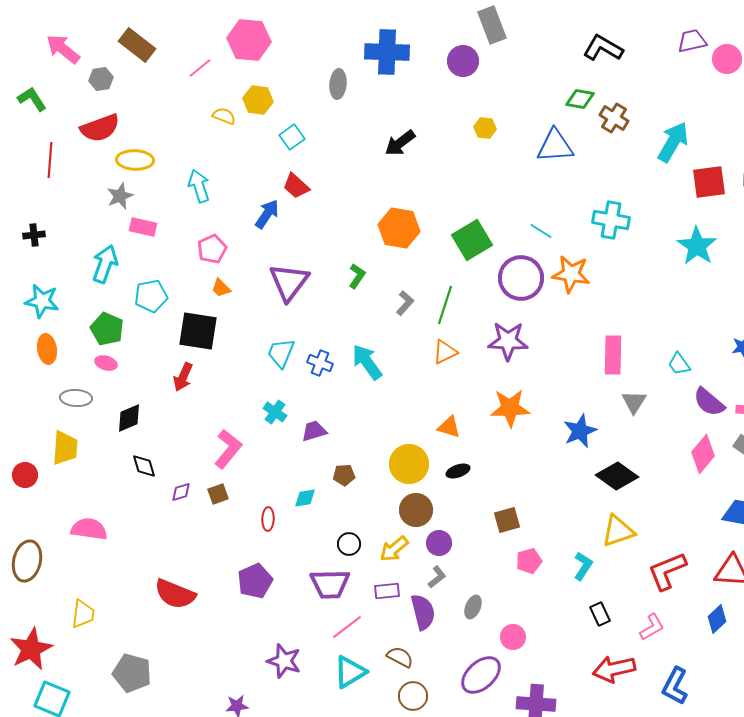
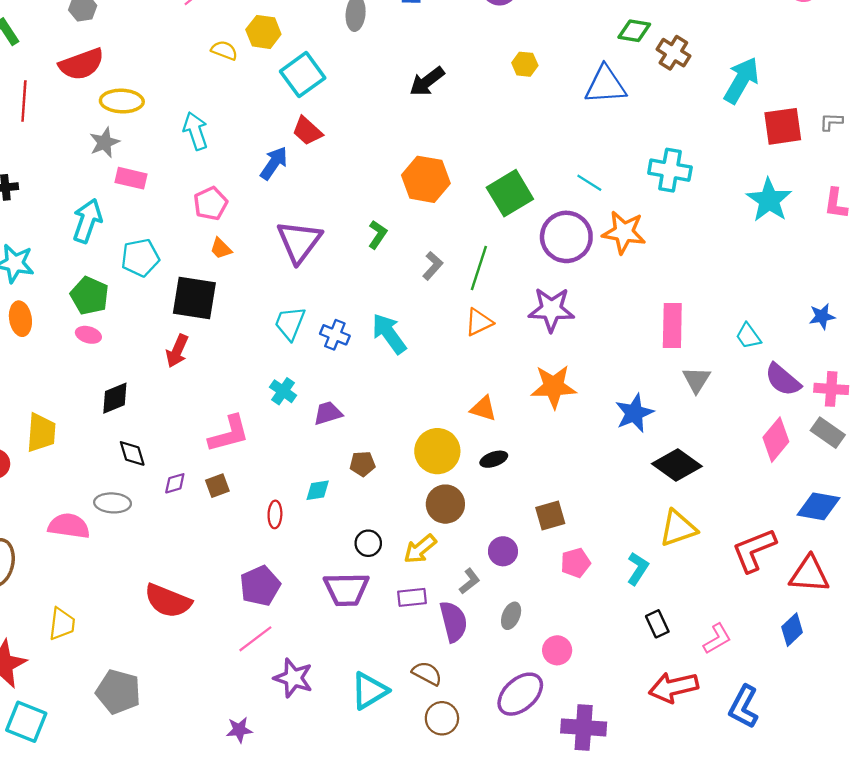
cyan square: (292, 137) -> (303, 75), size x1.5
gray ellipse: (76, 398) -> (113, 503), moved
pink L-shape: (228, 449) -> (229, 434), turned 36
purple circle: (439, 543) -> (503, 551), moved
red L-shape: (667, 571) -> (754, 550), moved
pink line: (347, 627) -> (255, 639), moved

